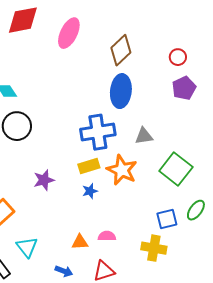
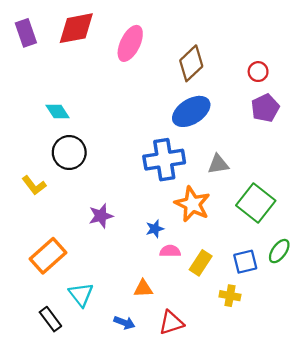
blue ellipse: (121, 91) -> (191, 111), turned 52
yellow rectangle: (89, 166) -> (201, 263), moved, turned -40
pink semicircle: (107, 236) -> (170, 251), moved
yellow cross: (154, 248) -> (230, 296), size x0.7

